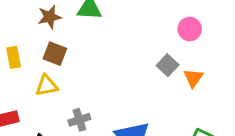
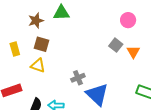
yellow triangle: (47, 86) -> (38, 66), turned 35
gray cross: (79, 120) -> (78, 78), moved

